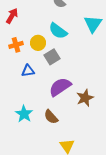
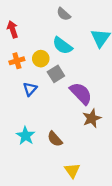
red arrow: (12, 16) -> (13, 29), turned -49
blue triangle: (28, 71) -> (30, 89), turned -40
purple semicircle: (60, 87) -> (81, 93), moved, turned 80

